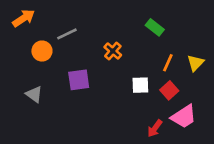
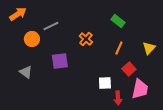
orange line: (168, 63) -> (119, 48), moved
white square: (140, 85) -> (105, 83), moved
pink trapezoid: (184, 117) -> (140, 89), turned -45
red arrow: (155, 128) -> (118, 98), turned -40

